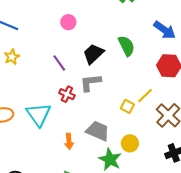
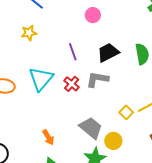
cyan triangle: (39, 115) -> (41, 79), moved
orange arrow: (69, 141) -> (48, 137), moved, turned -42
yellow circle: (130, 143) -> (113, 141), moved

